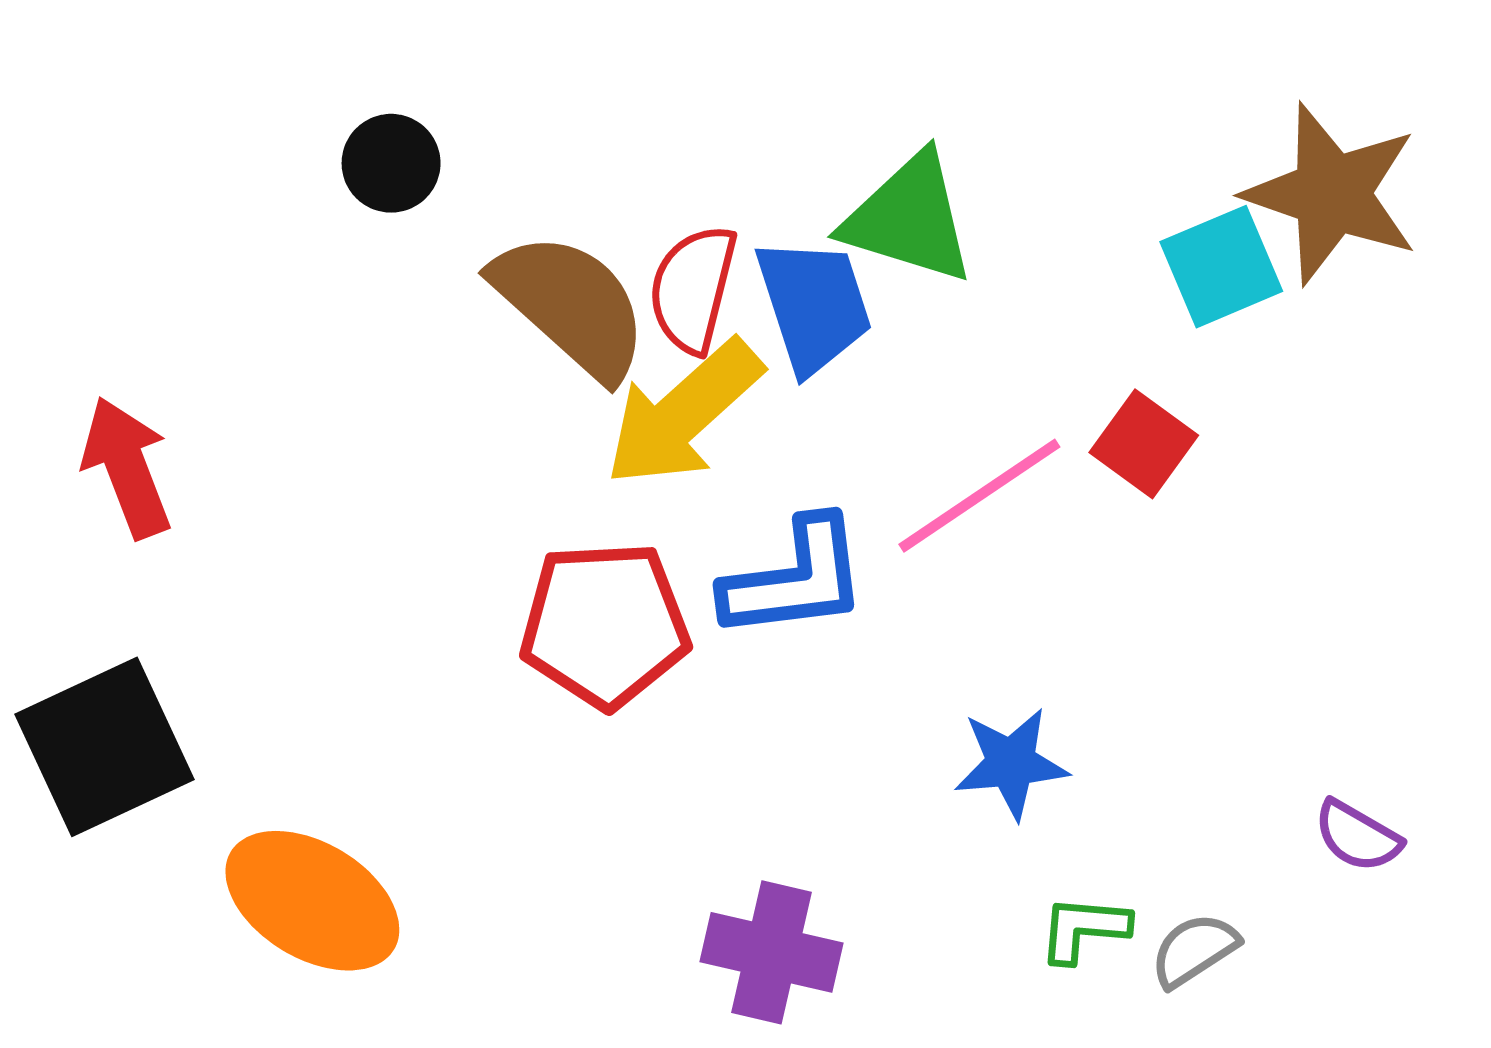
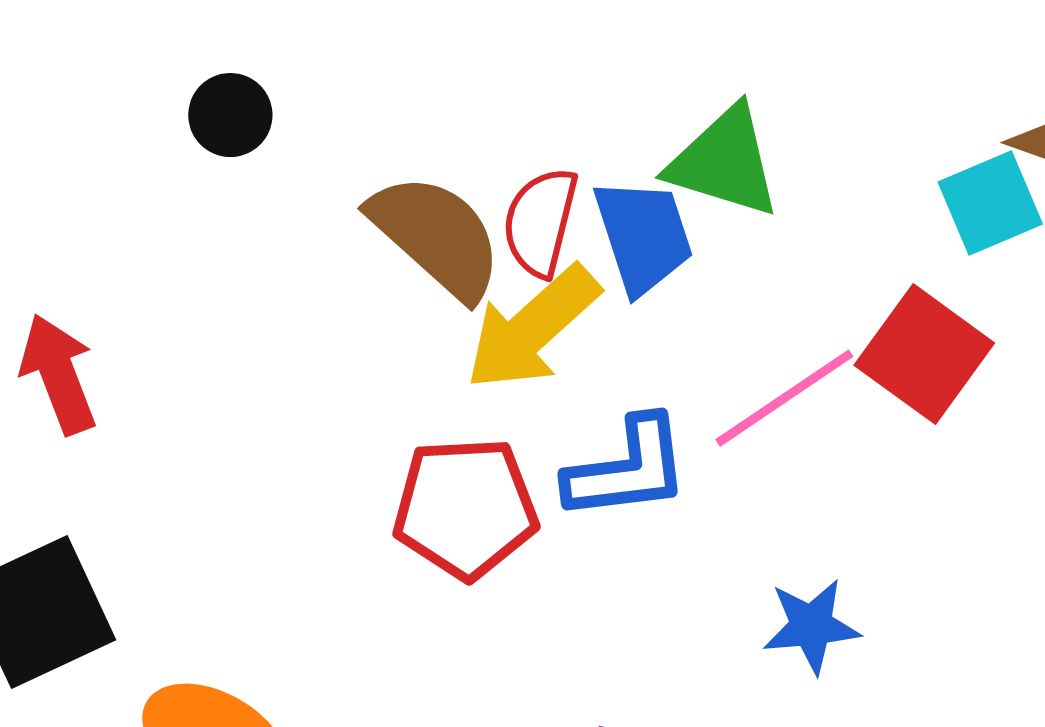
black circle: (391, 163) -> (230, 115), moved
red square: (1144, 444) -> (924, 354), size x1.5

